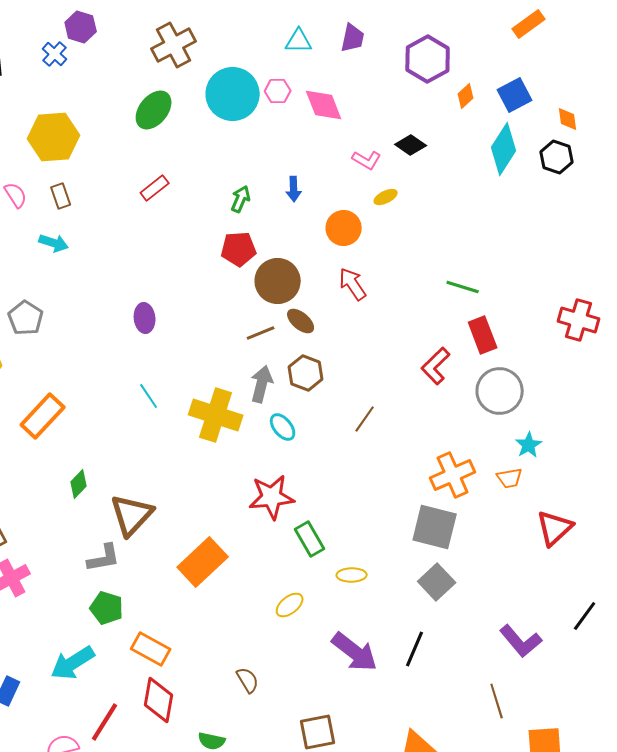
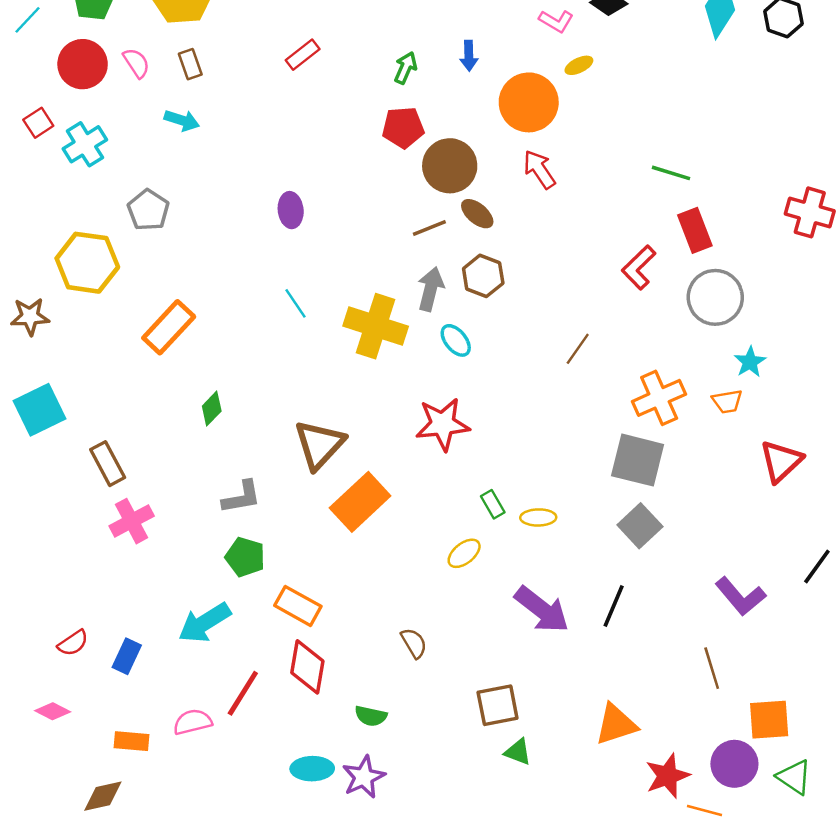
orange circle: (344, 228) -> (529, 102), size x1.4
brown line: (365, 419) -> (578, 349), moved
brown triangle: (132, 515) -> (319, 444), moved
green rectangle: (310, 539) -> (493, 504), moved, size x0.7

